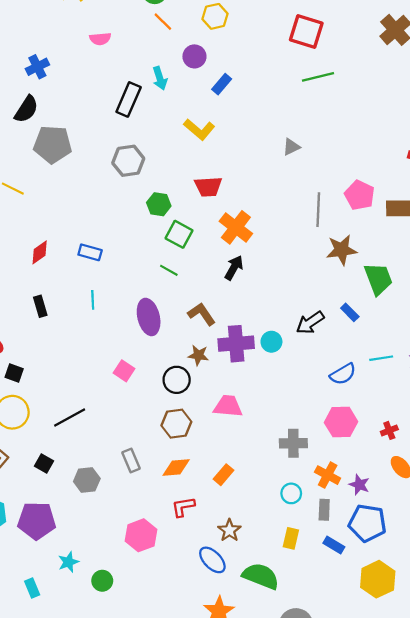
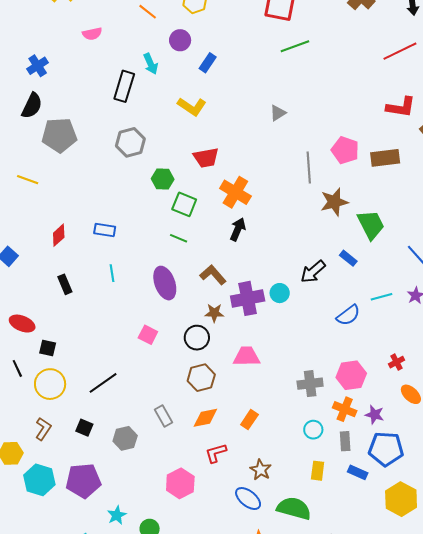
pink hexagon: (341, 422) -> (351, 375), moved

